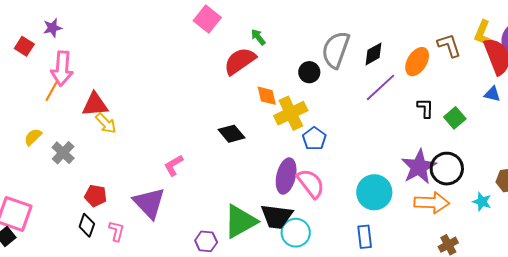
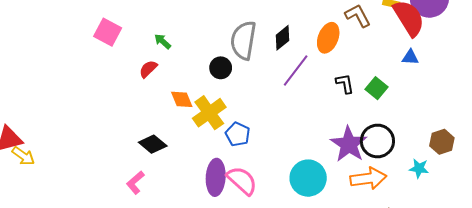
red semicircle: (240, 61) -> (148, 69), size x0.6
pink L-shape: (174, 165) -> (135, 182), moved

